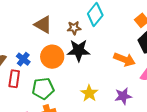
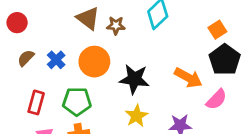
brown star: (74, 28) -> (116, 25), moved
black star: (79, 50) -> (134, 79), moved
red rectangle: (14, 79) -> (36, 102), moved

